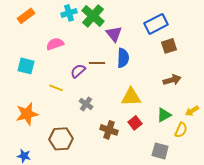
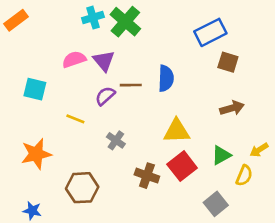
orange rectangle: (26, 16) -> (16, 20), moved
purple triangle: (114, 34) -> (104, 61), moved
brown square: (169, 46) -> (228, 62), turned 35
red square: (135, 123) -> (182, 166), size x1.5
gray square: (160, 151) -> (216, 204), turned 36

